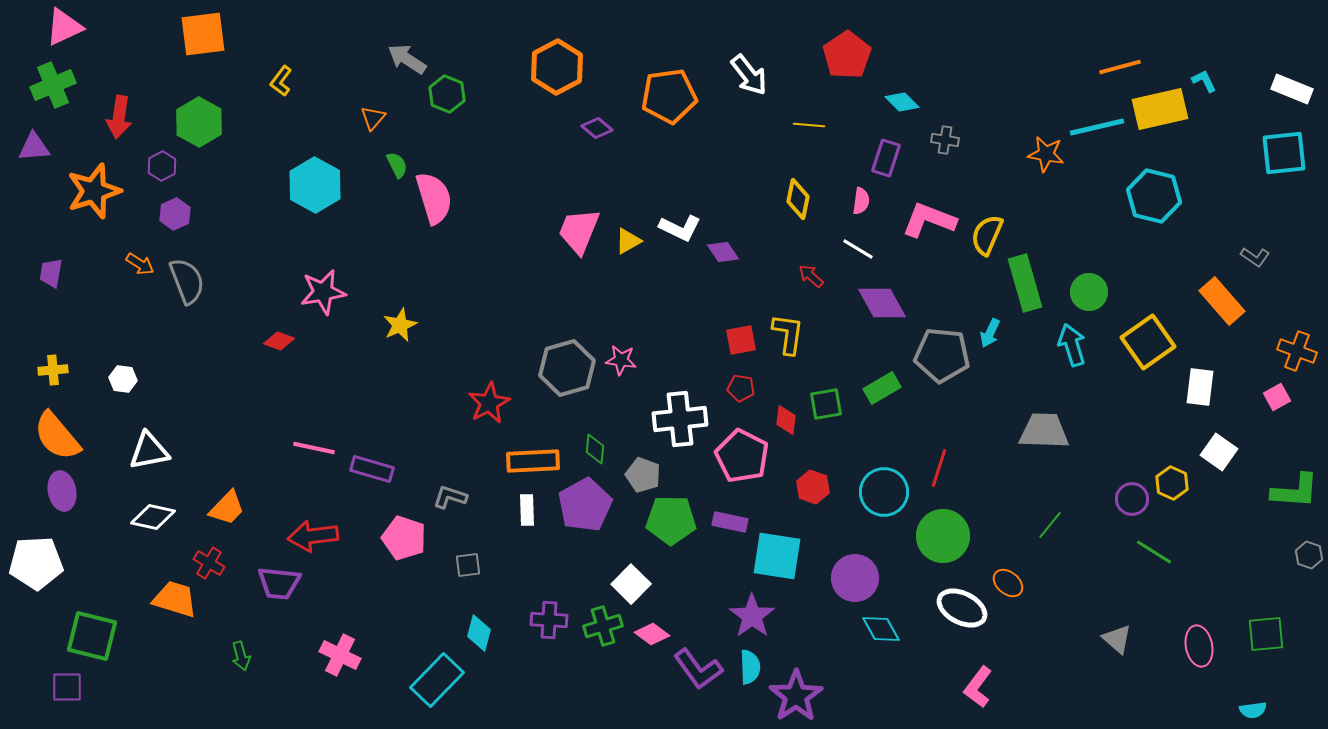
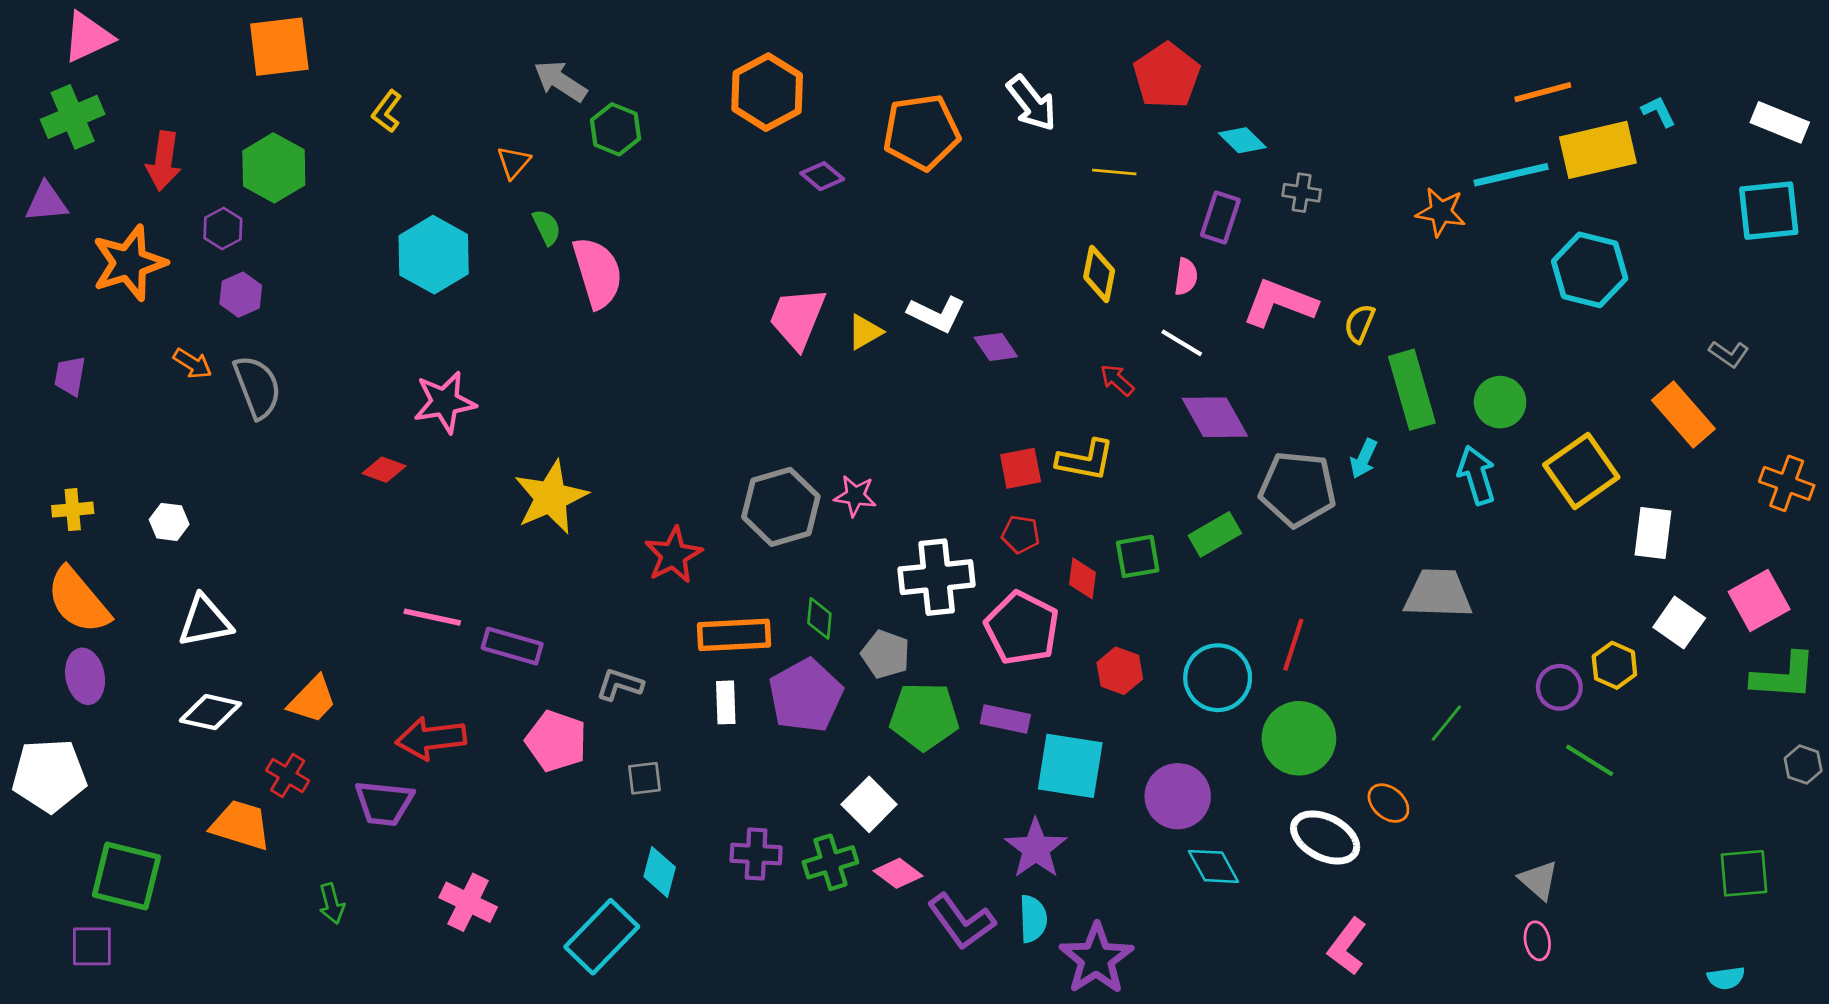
yellow semicircle: (987, 235) -> (1360, 324), size x0.7
yellow star: (400, 325) -> (551, 497), moved, size x1.6
yellow L-shape: (788, 334) -> (1085, 460), turned 93
pink square: (1277, 397) -> (1759, 601), moved, size x1.6
pink ellipse: (1199, 646) -> (1537, 941), moved, size x0.7

